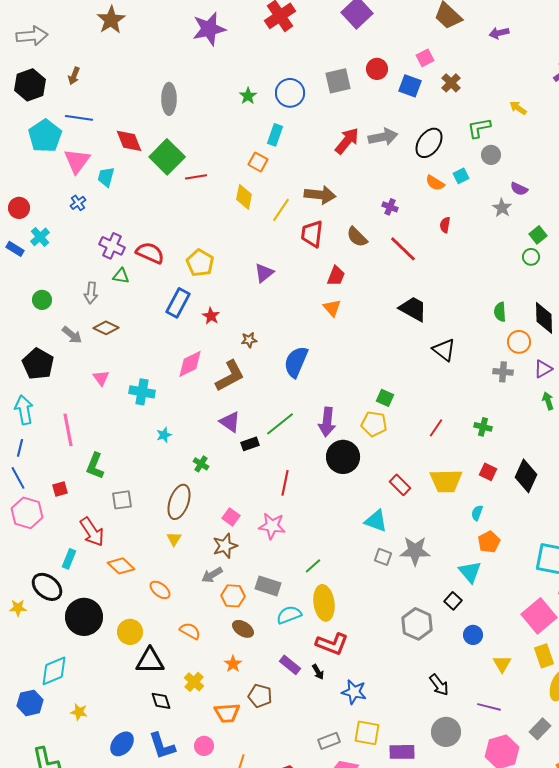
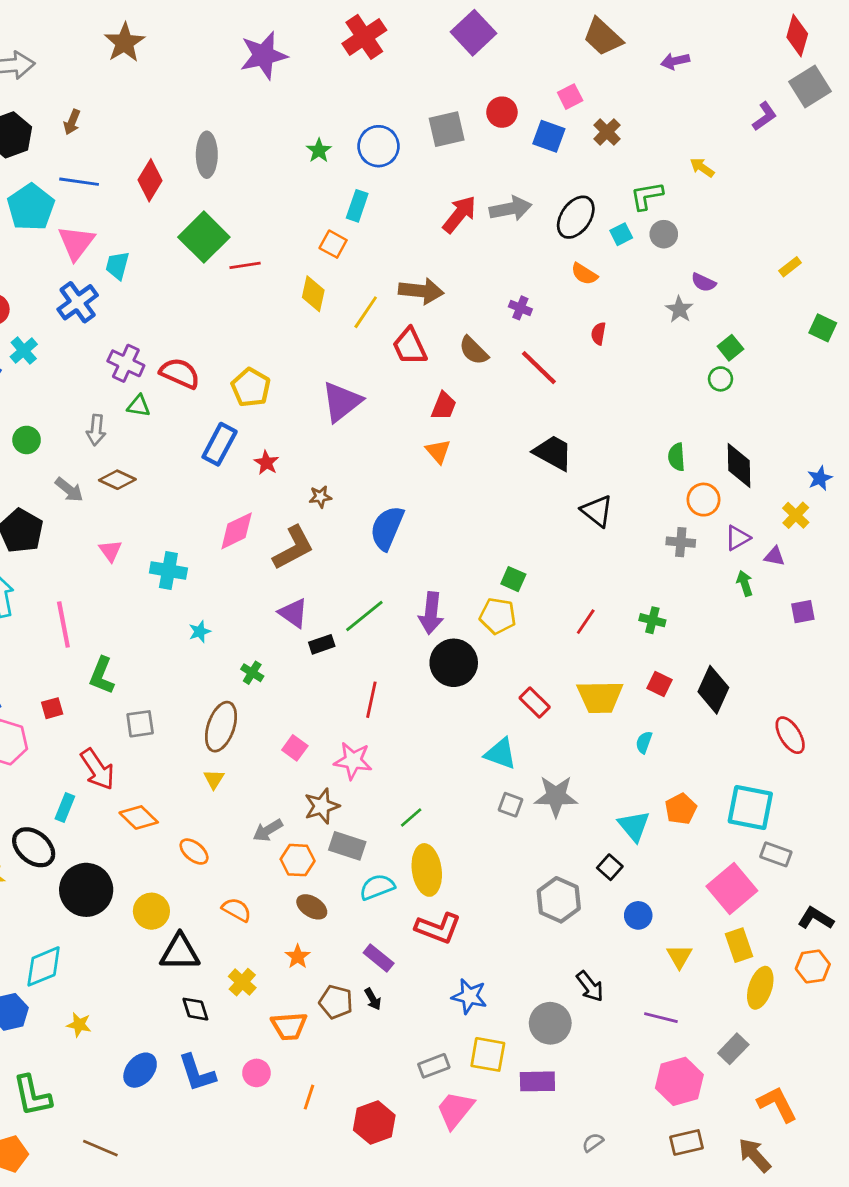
red diamond: (129, 141) -> (150, 180), moved, turned 52
cyan square: (461, 176) -> (621, 234), moved
blue cross: (78, 203) -> (78, 302), size x1.8
red trapezoid: (312, 234) -> (410, 346), turned -32
purple triangle: (264, 273) -> (342, 402), size x1.5
orange pentagon: (489, 542) -> (681, 809), moved
brown star: (225, 546) -> (322, 806), moved
black arrow: (318, 672) -> (373, 999), moved
gray circle: (446, 732) -> (550, 1023), moved

